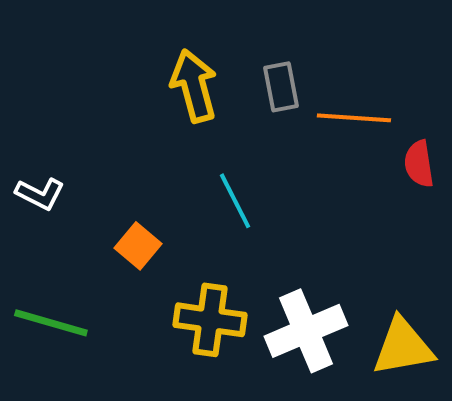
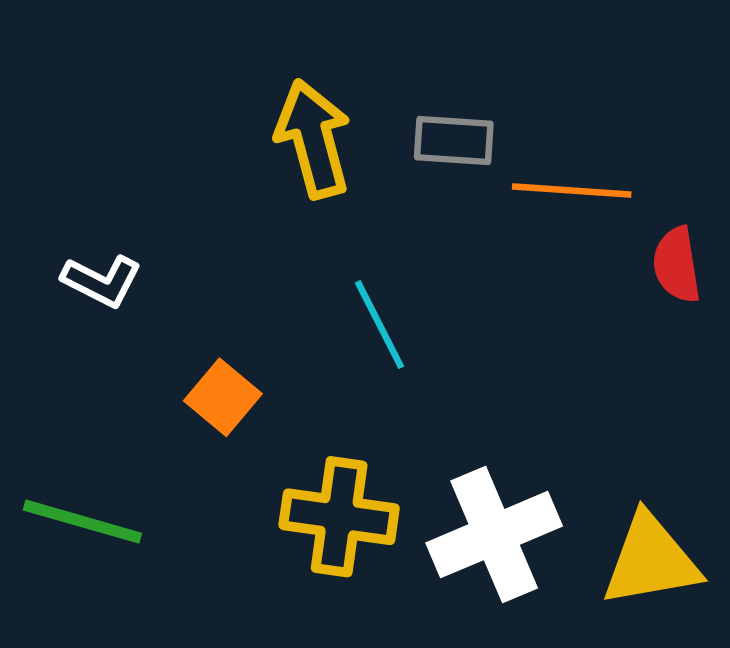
gray rectangle: (281, 87) -> (454, 140), turned -75
white L-shape: (40, 194) -> (102, 281), moved

